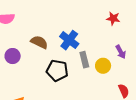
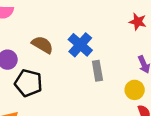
yellow circle: (103, 66) -> (135, 90), moved
black pentagon: (57, 70) -> (28, 83), moved

